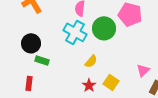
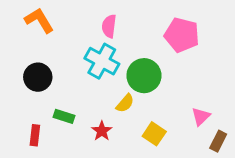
green circle: (104, 28) -> (144, 76), moved
green rectangle: (42, 60) -> (64, 116), moved
red star: (89, 85) -> (102, 131), moved

